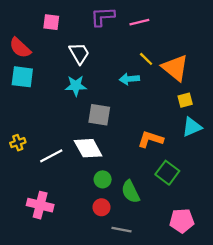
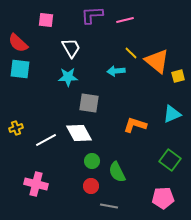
yellow square: (185, 100) -> (178, 76), moved
green square: (167, 173) -> (170, 160), moved

